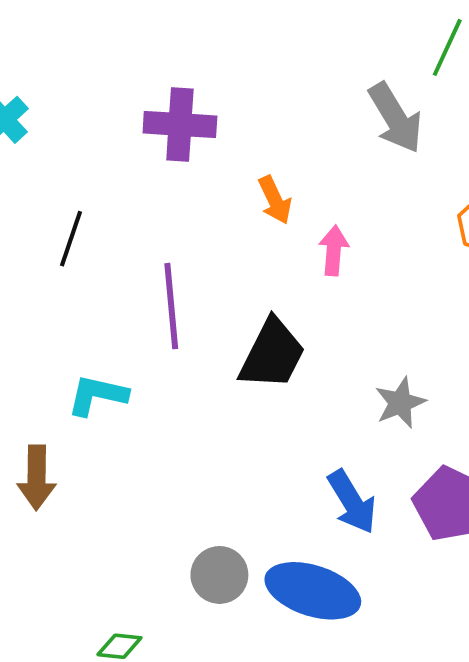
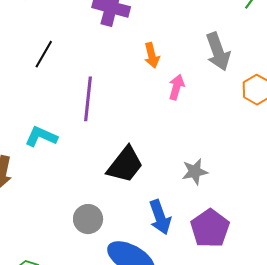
gray arrow: (395, 118) -> (218, 52), moved
black trapezoid: (272, 354) -> (125, 165), moved
gray circle: (219, 575) -> (88, 219), moved

